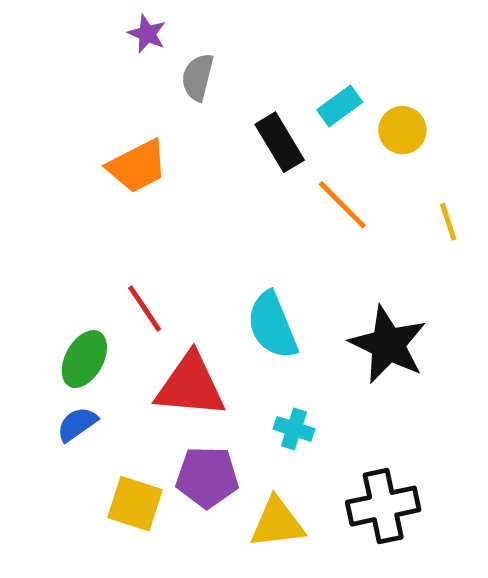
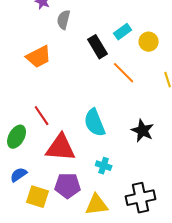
black star: (388, 345) -> (143, 131), size x0.7
blue semicircle: (77, 424) -> (19, 175), moved

